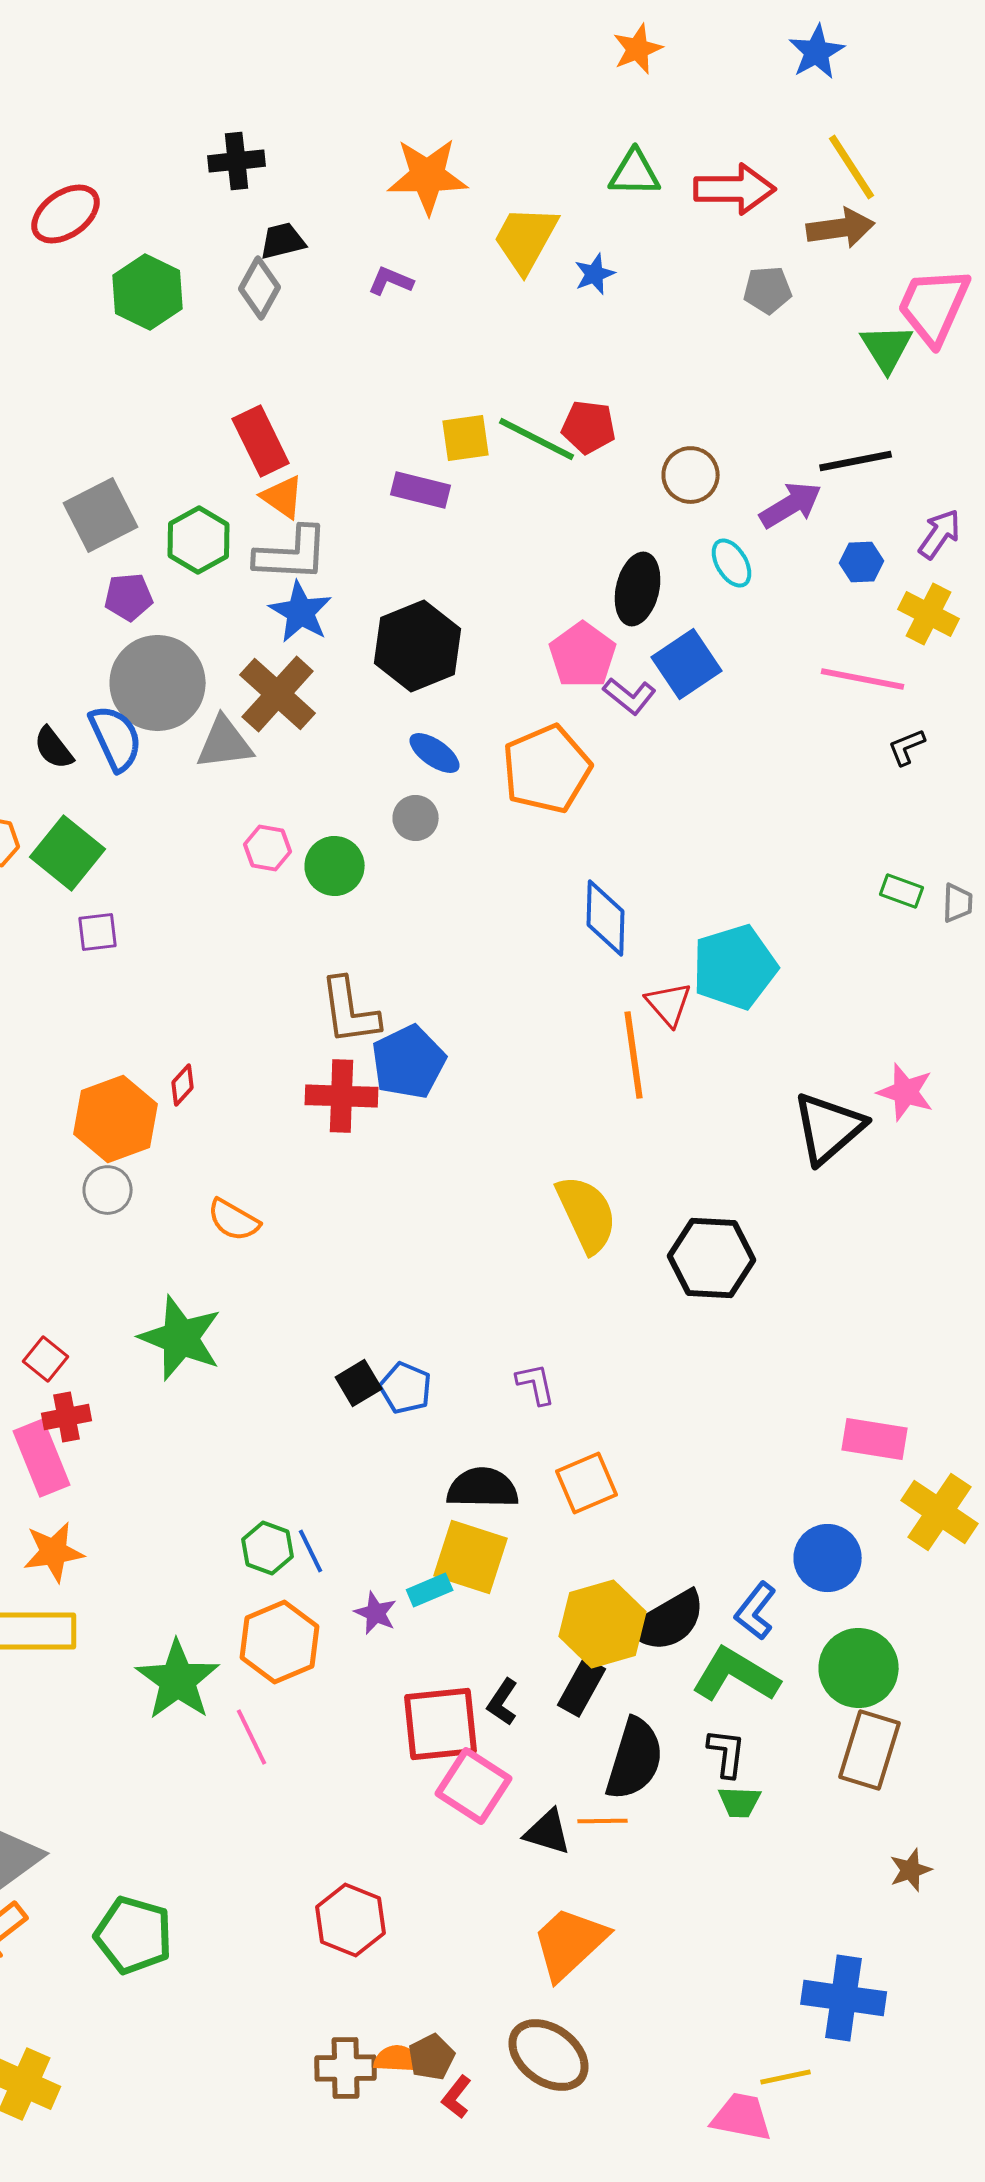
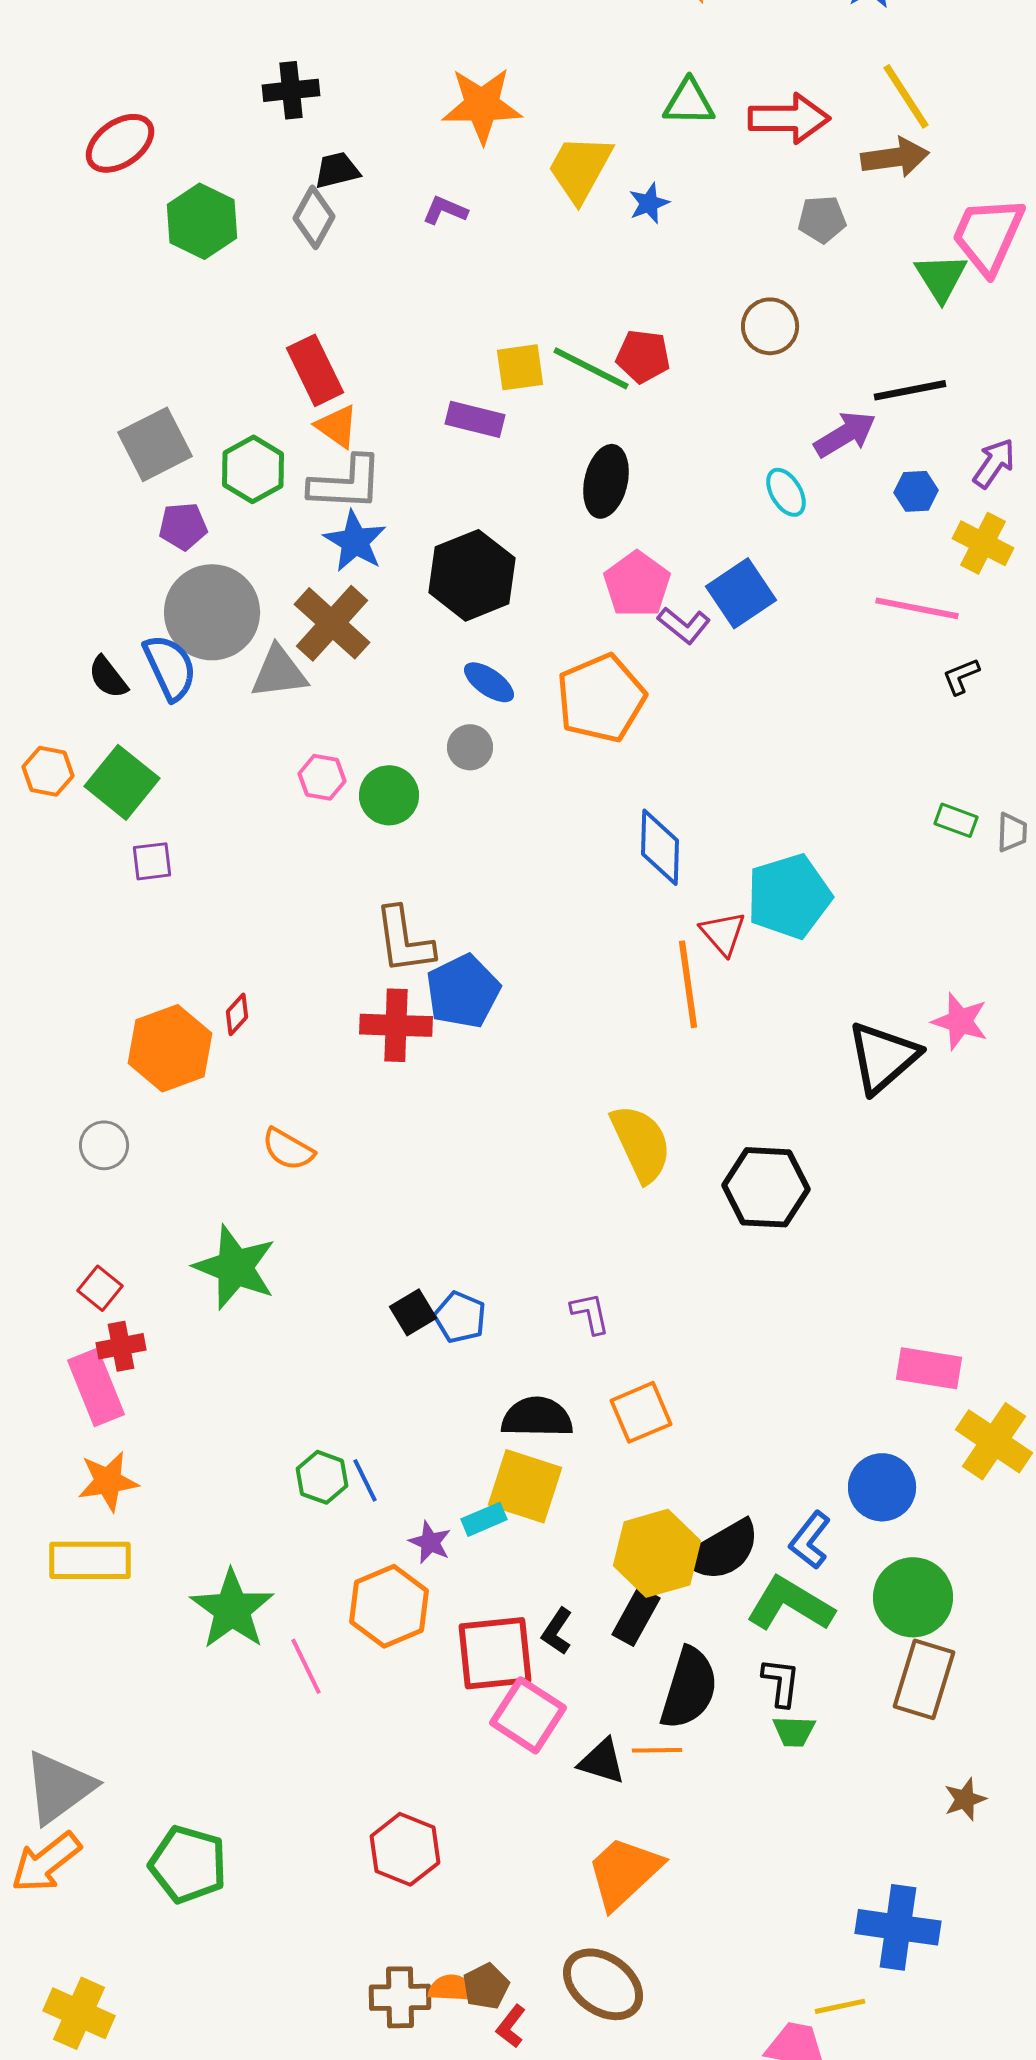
brown circle: (691, 475) -> (770, 326), moved
black ellipse: (638, 589) -> (606, 481), moved
gray circle: (108, 1190) -> (104, 1145), moved
orange hexagon: (280, 1642) -> (389, 1606), moved

